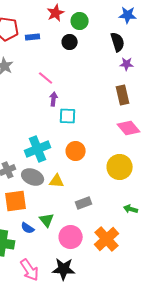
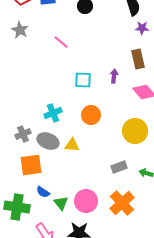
purple arrow: (54, 99) -> (114, 76), moved
cyan cross: (38, 149) -> (53, 113), size x0.7
gray rectangle: (84, 203) -> (119, 167), moved
green triangle: (47, 220) -> (61, 203), moved

